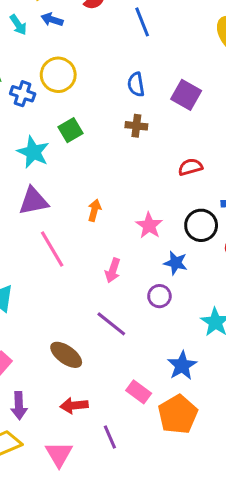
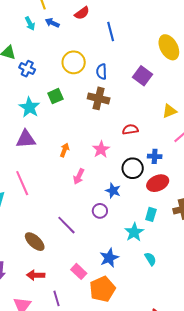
yellow circle: (58, 75) -> (74, 62), moved
purple square: (186, 95) -> (142, 76), moved
brown cross: (136, 126) -> (99, 98), size x1.5
pink star: (149, 225) -> (101, 149), moved
pink line: (52, 249) -> (22, 183), moved
pink arrow: (113, 270) -> (79, 176), moved

